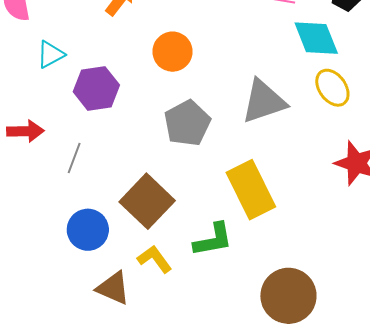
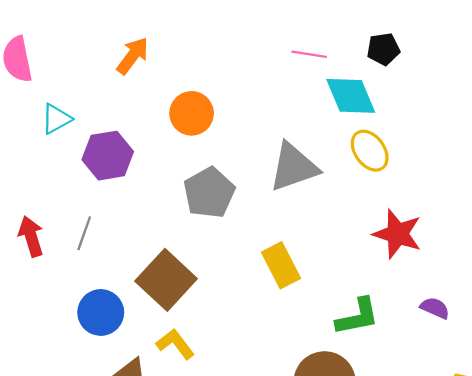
red arrow: (25, 131) -> (31, 236), moved, turned -105
yellow rectangle: (251, 190) -> (281, 265), size x0.7
green L-shape: (213, 240) -> (357, 317), moved

